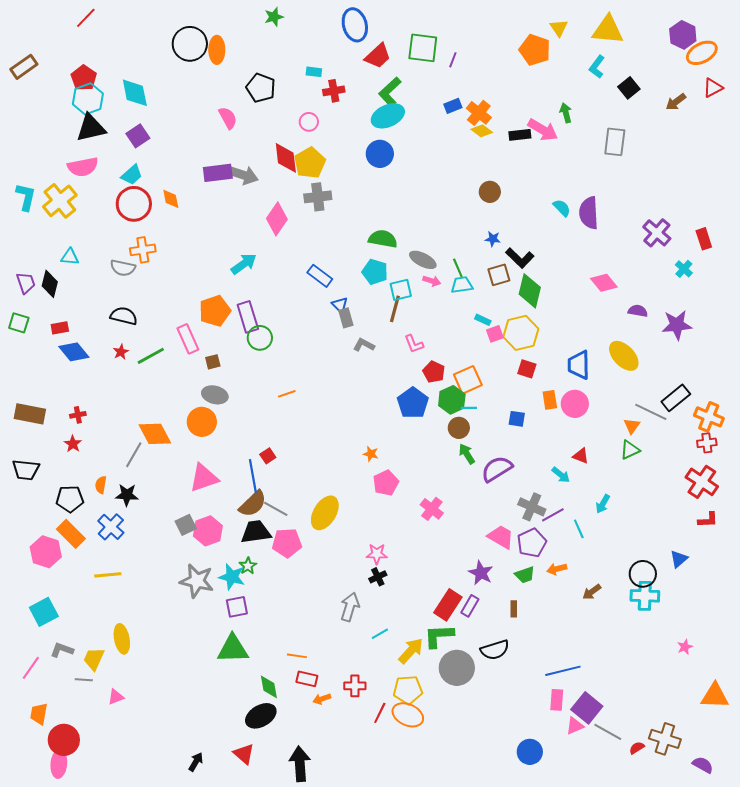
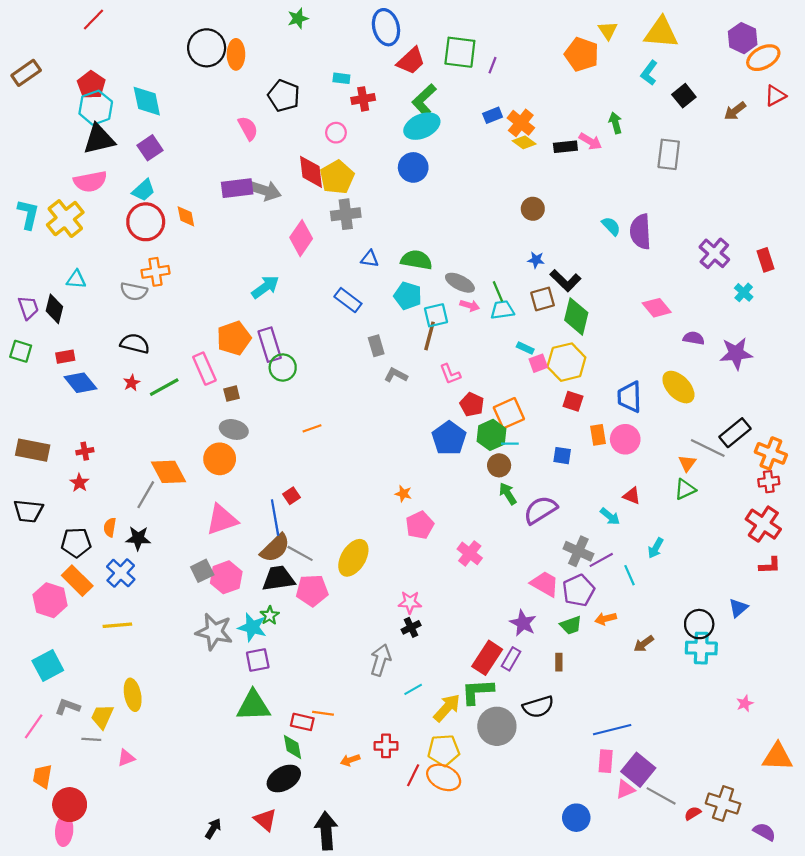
pink arrow: (543, 130) -> (590, 141), size x0.7
blue triangle: (340, 305) -> (370, 259), moved, turned -36
red rectangle: (307, 679) -> (302, 722), moved

